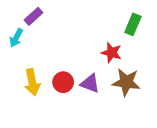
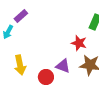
red circle: (63, 82) -> (46, 77), moved

